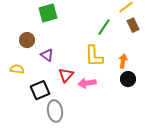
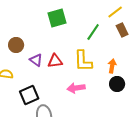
green square: (48, 13) -> (57, 18), moved
red triangle: (66, 75) -> (55, 61), moved, turned 42

